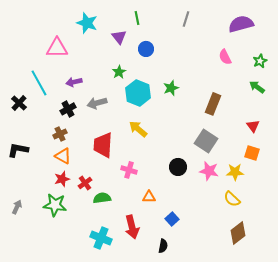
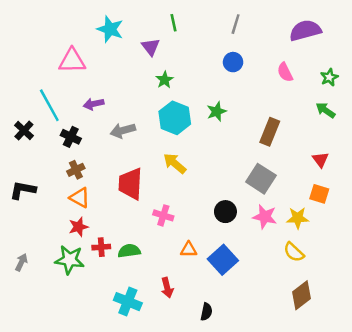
blue circle: (146, 49) -> (233, 62), moved
green star: (119, 72) -> (165, 80), moved
black cross: (68, 109) -> (71, 137), moved, turned -35
red cross: (85, 183) -> (101, 247), moved, turned 32
blue square: (172, 219) -> (223, 260), moved, size x1.6
red arrow: (132, 227) -> (167, 288), size x0.7

